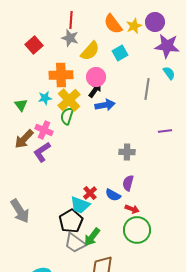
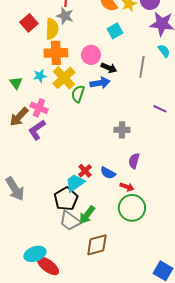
yellow semicircle: (90, 51) -> (52, 29), moved, turned -40
black arrow: (95, 90) -> (109, 68), moved, turned 77
green semicircle: (67, 116) -> (78, 94), moved
purple line: (165, 131) -> (160, 109), turned 32
purple semicircle: (128, 183) -> (134, 161), moved
cyan trapezoid: (80, 205) -> (75, 183), turned 125

